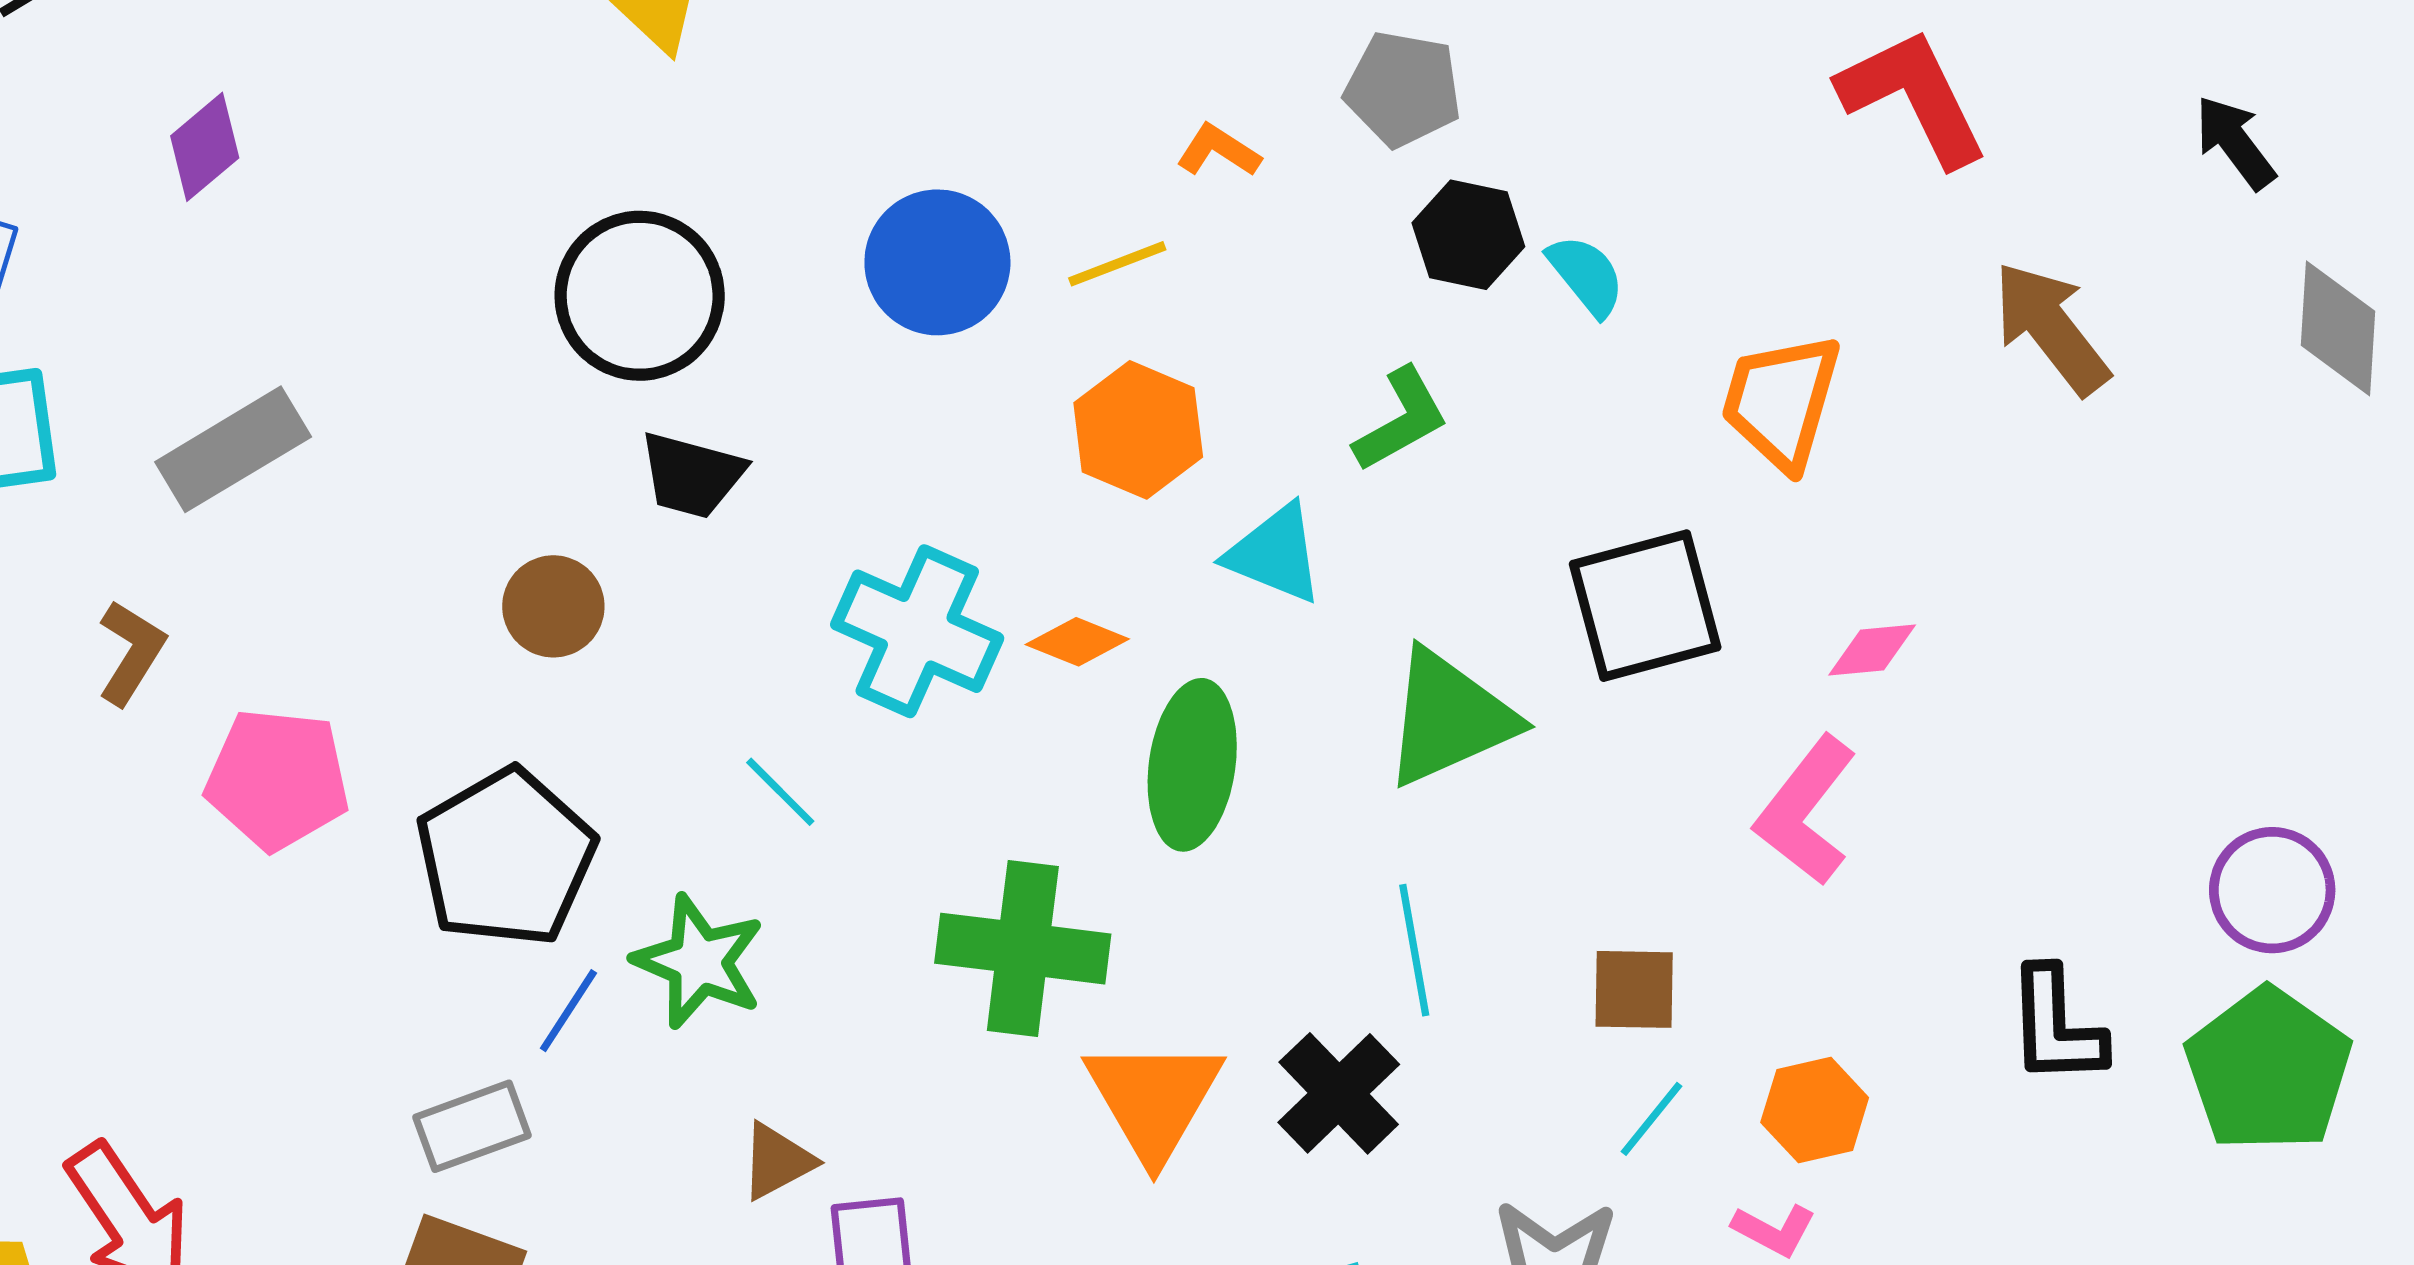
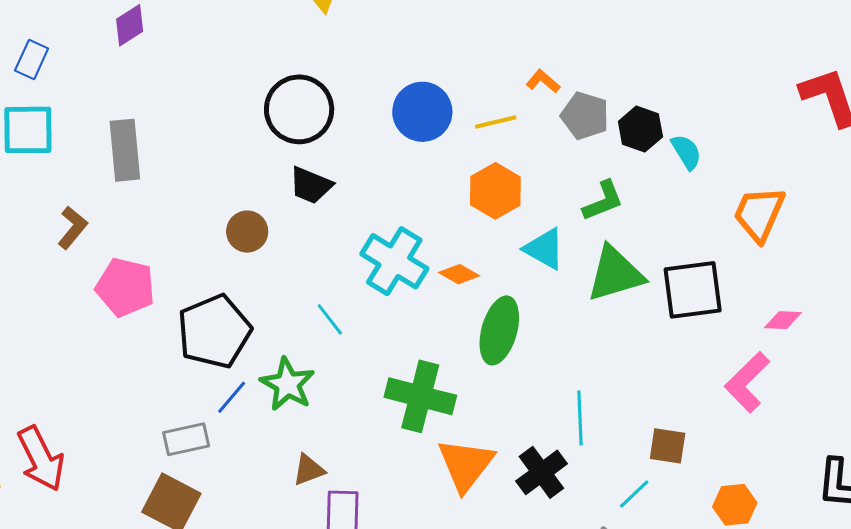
gray pentagon: (1403, 89) -> (585, 116), moved
gray rectangle: (233, 449) -> (125, 150), turned -72
green triangle: (1449, 718) -> (615, 274), moved
cyan line: (1651, 1119) -> (634, 494), moved

